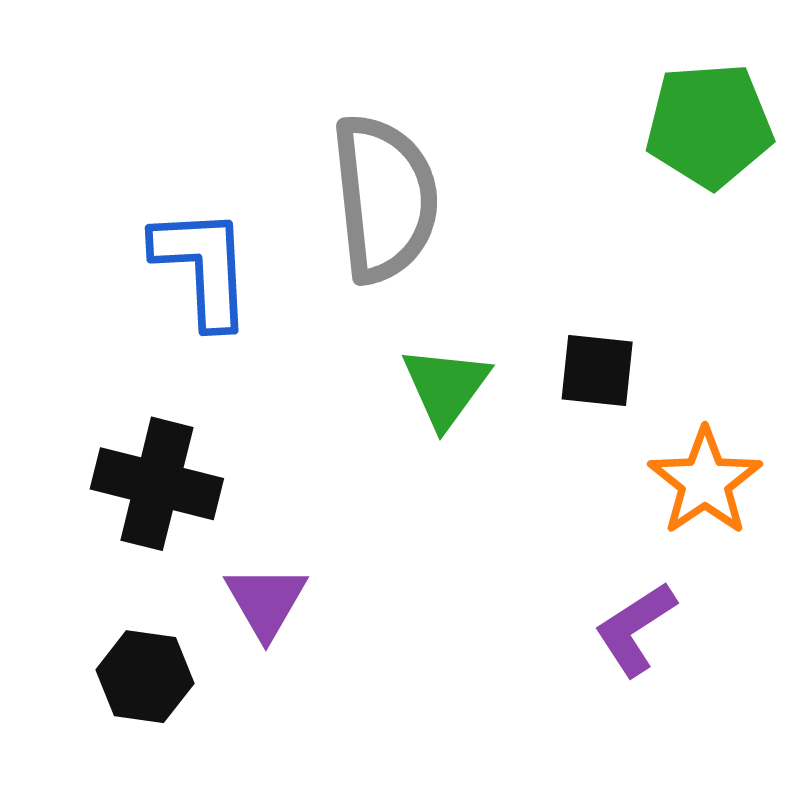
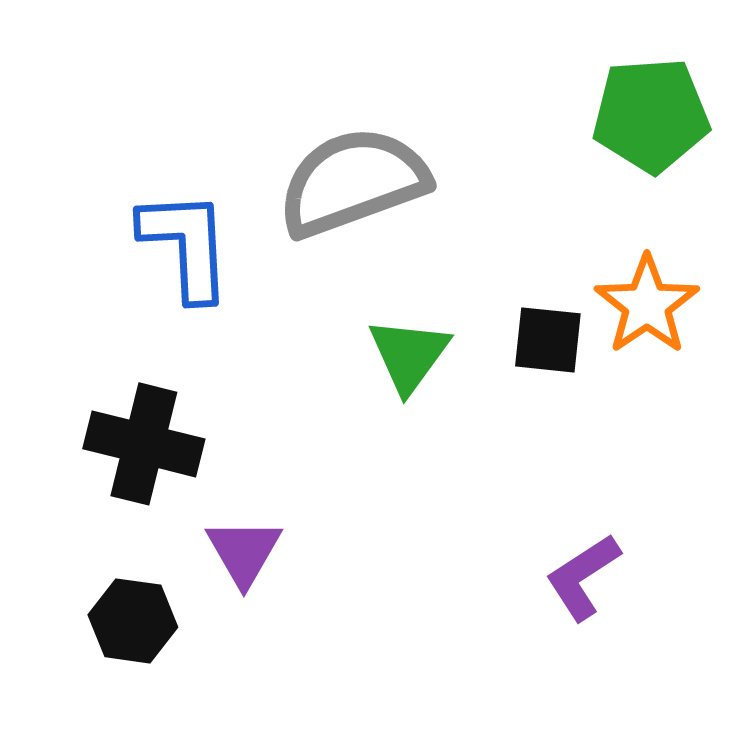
gray semicircle: (385, 198) -> (353, 182), turned -104
orange star: (705, 482) -> (647, 305), moved

